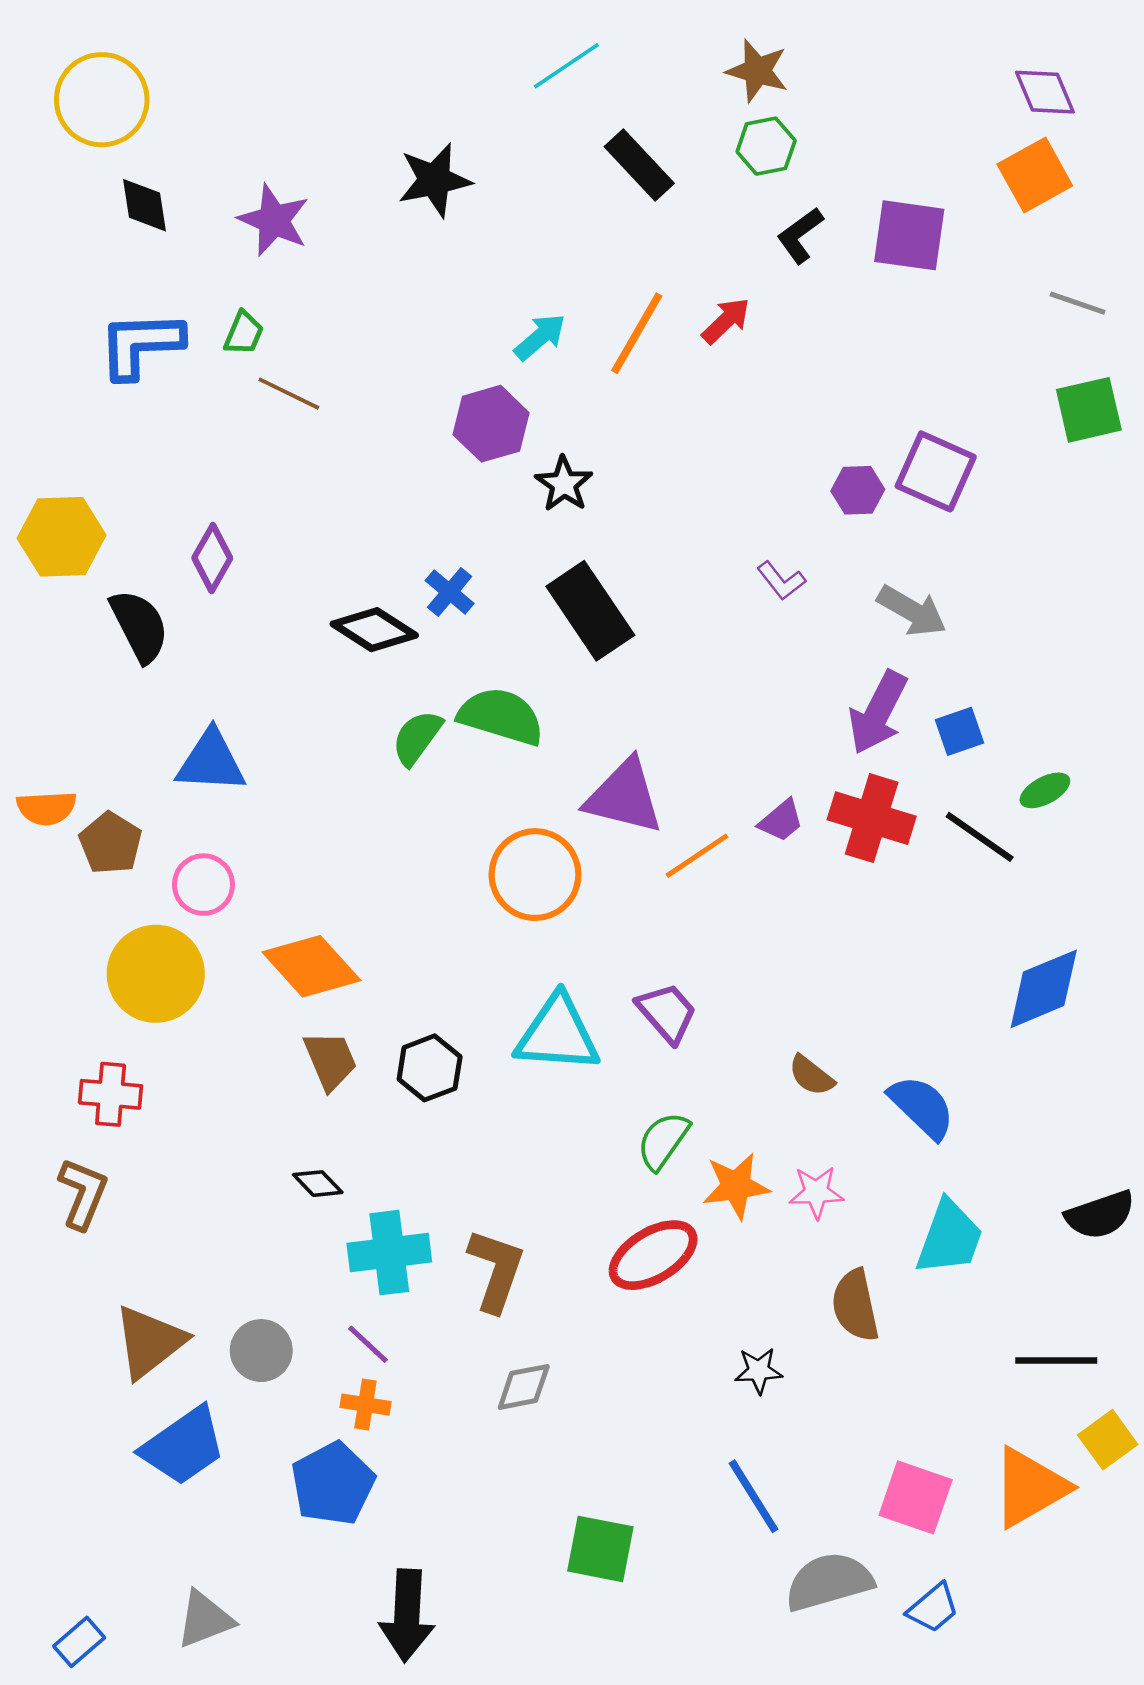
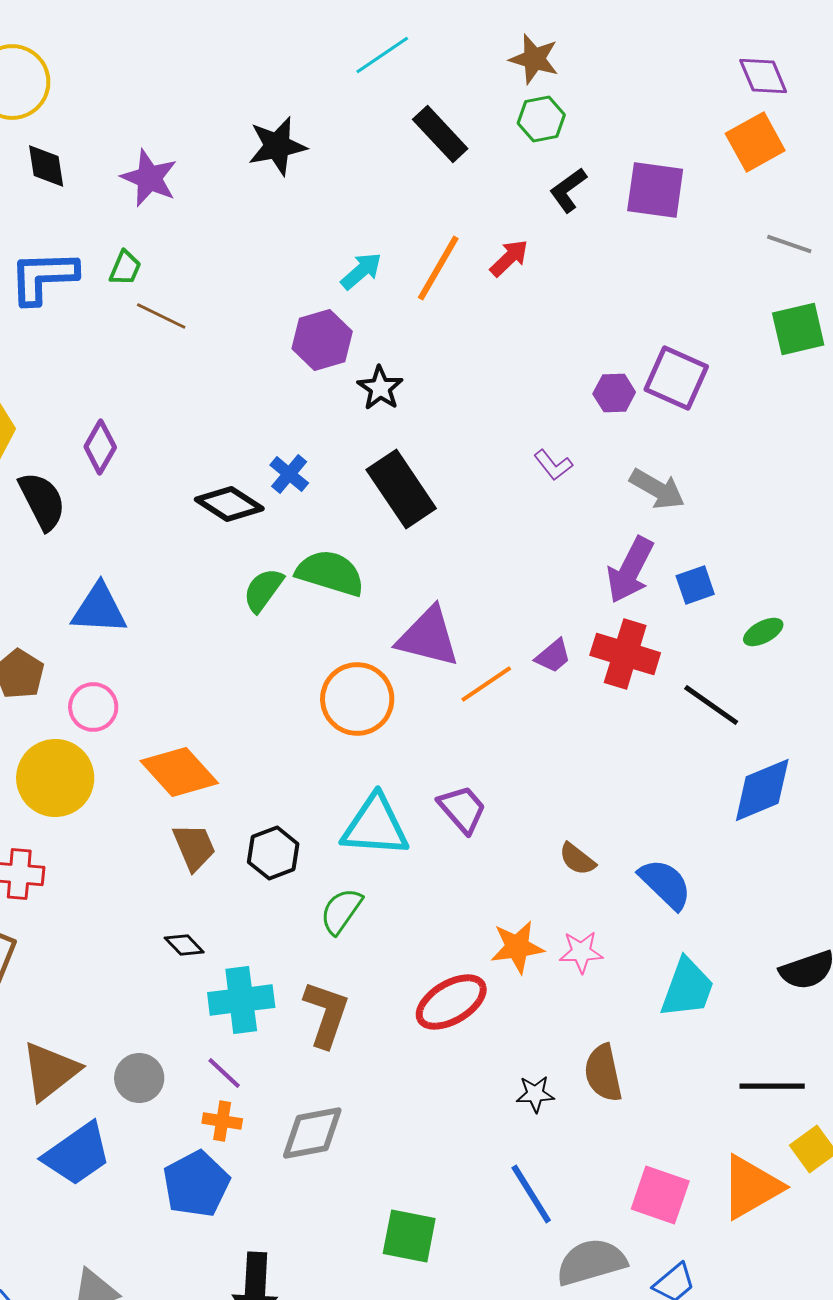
black line: (980, 837) -> (711, 705), moved
green semicircle: (663, 1141) -> (341, 911), moved
brown semicircle: (855, 1305) -> (603, 1073), moved
gray diamond: (524, 1387) -> (312, 1133), moved, size x1.4

